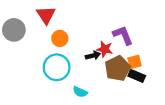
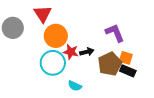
orange circle: (60, 38) -> (56, 36), size x1.5
red star: (105, 49) -> (71, 52), moved
orange square: (135, 62) -> (126, 58), turned 32

